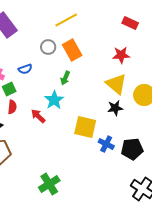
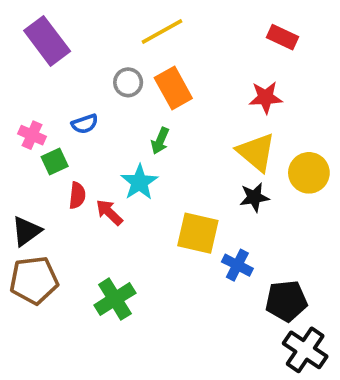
red semicircle: (12, 107) -> (77, 195), moved
black pentagon: (132, 149) -> (286, 301), moved
green cross: (49, 184) -> (115, 299), moved

